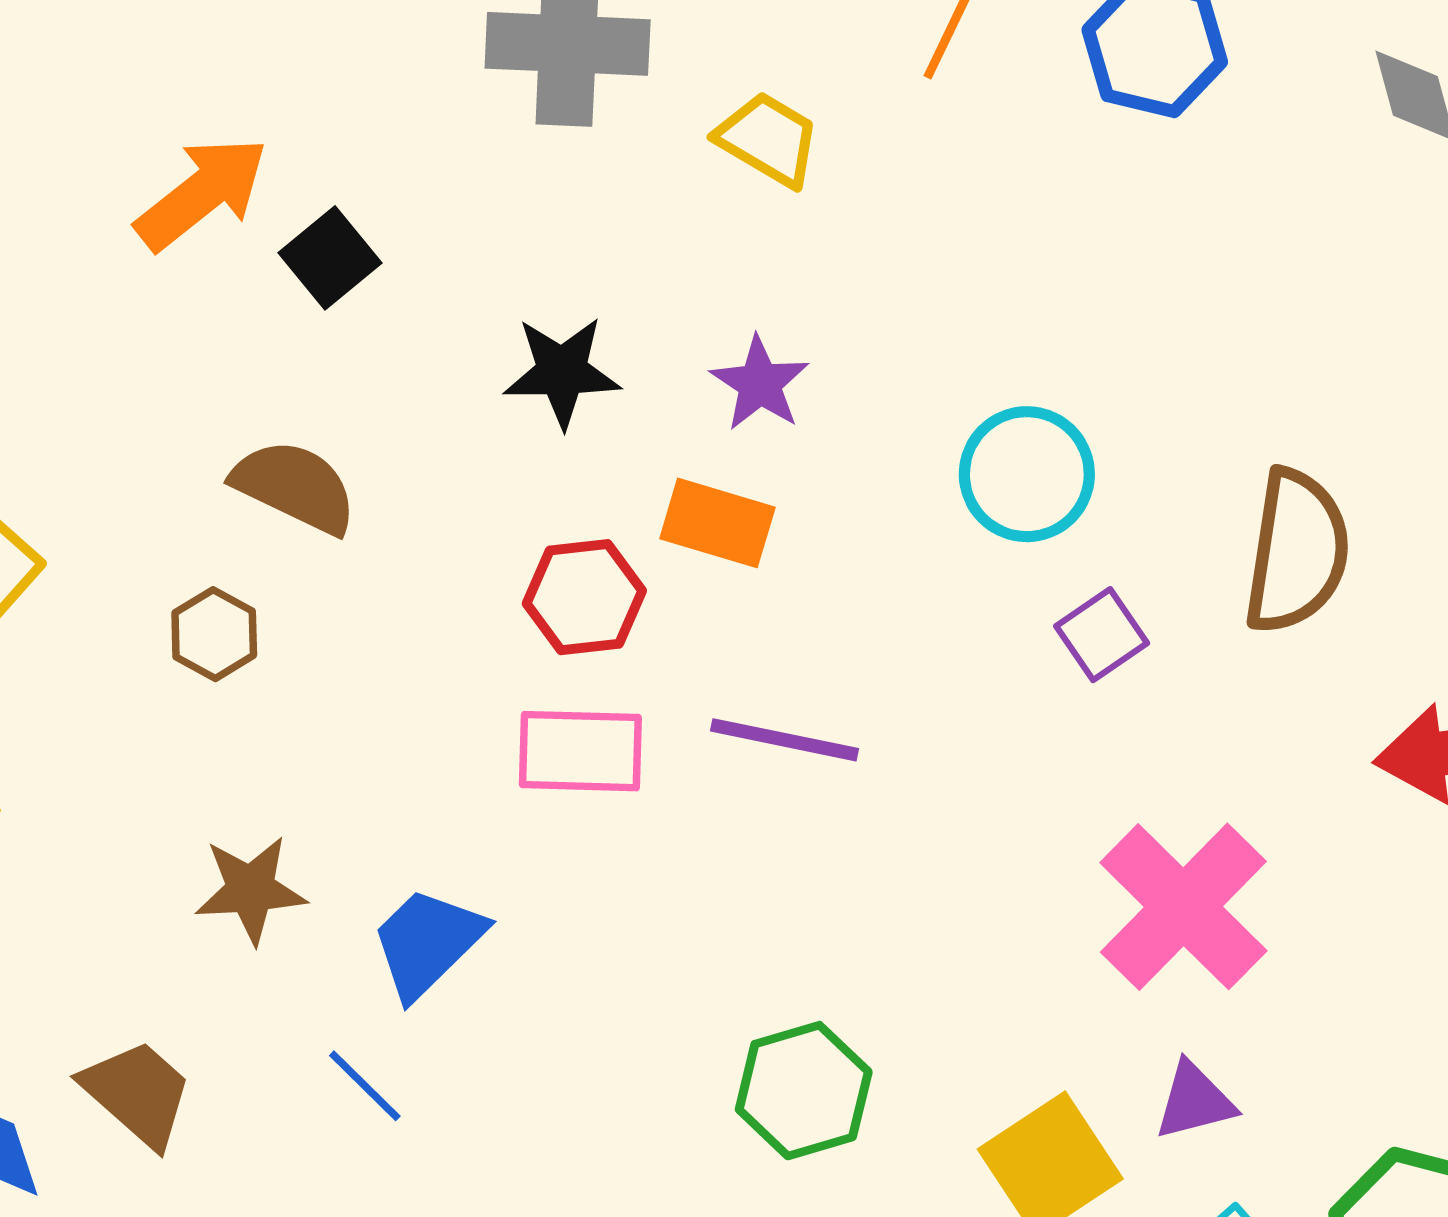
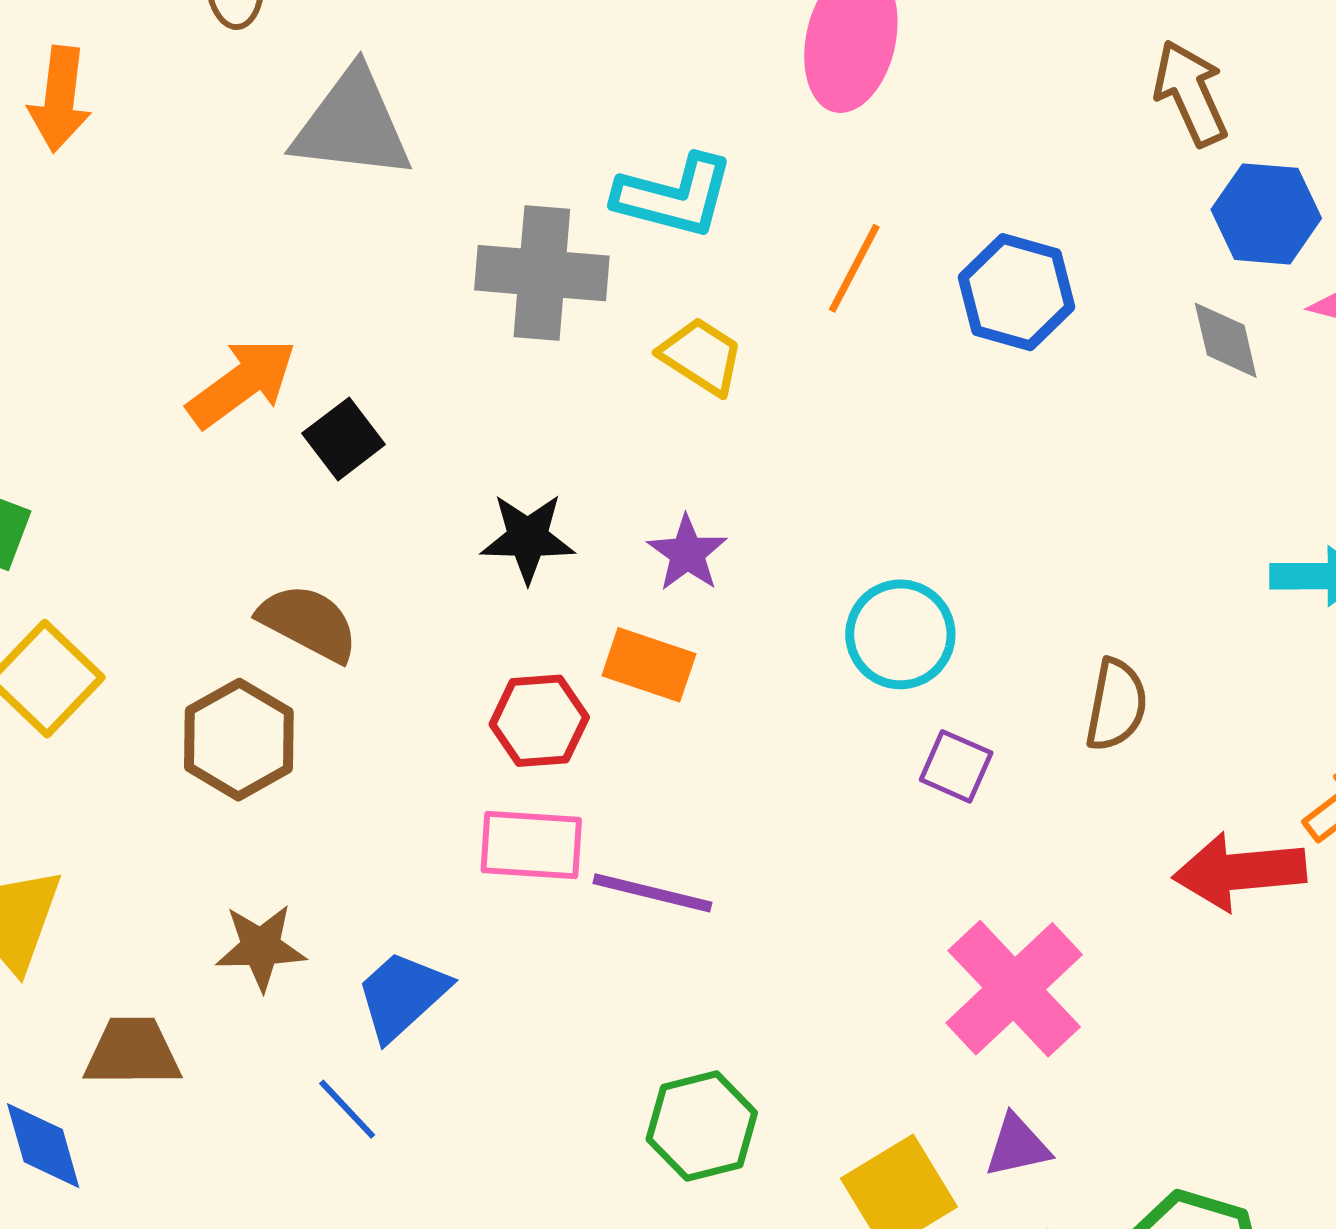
brown semicircle: (1297, 551) -> (1116, 705), size x0.7
brown hexagon: (214, 634) -> (239, 740), size x1.6
purple square: (1102, 635) -> (956, 766), turned -34
purple line: (784, 740) -> (652, 893), moved
brown trapezoid: (137, 1093) -> (132, 1052), moved, turned -44

